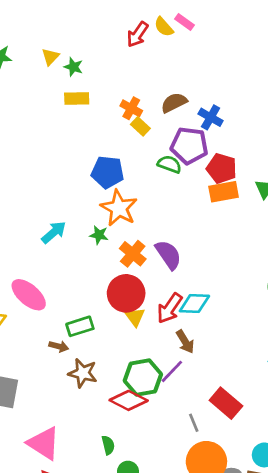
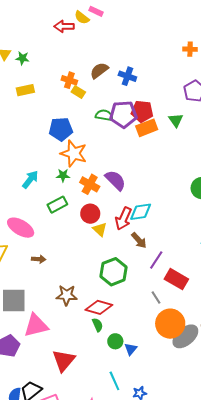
red arrow: (137, 34) -> (64, 26), turned 66
yellow rectangle: (77, 99) -> (25, 90), moved
purple pentagon: (189, 146) -> (123, 114), moved
red circle: (126, 293) -> (90, 214), size x0.7
green rectangle: (80, 326) -> (57, 205), moved
brown arrow: (59, 346) -> (39, 259), moved
purple line: (172, 371) -> (156, 260), moved
brown star: (83, 373) -> (67, 295), moved
red diamond: (129, 400) -> (99, 307), moved
pink triangle: (44, 443) -> (36, 325), moved, turned -36

